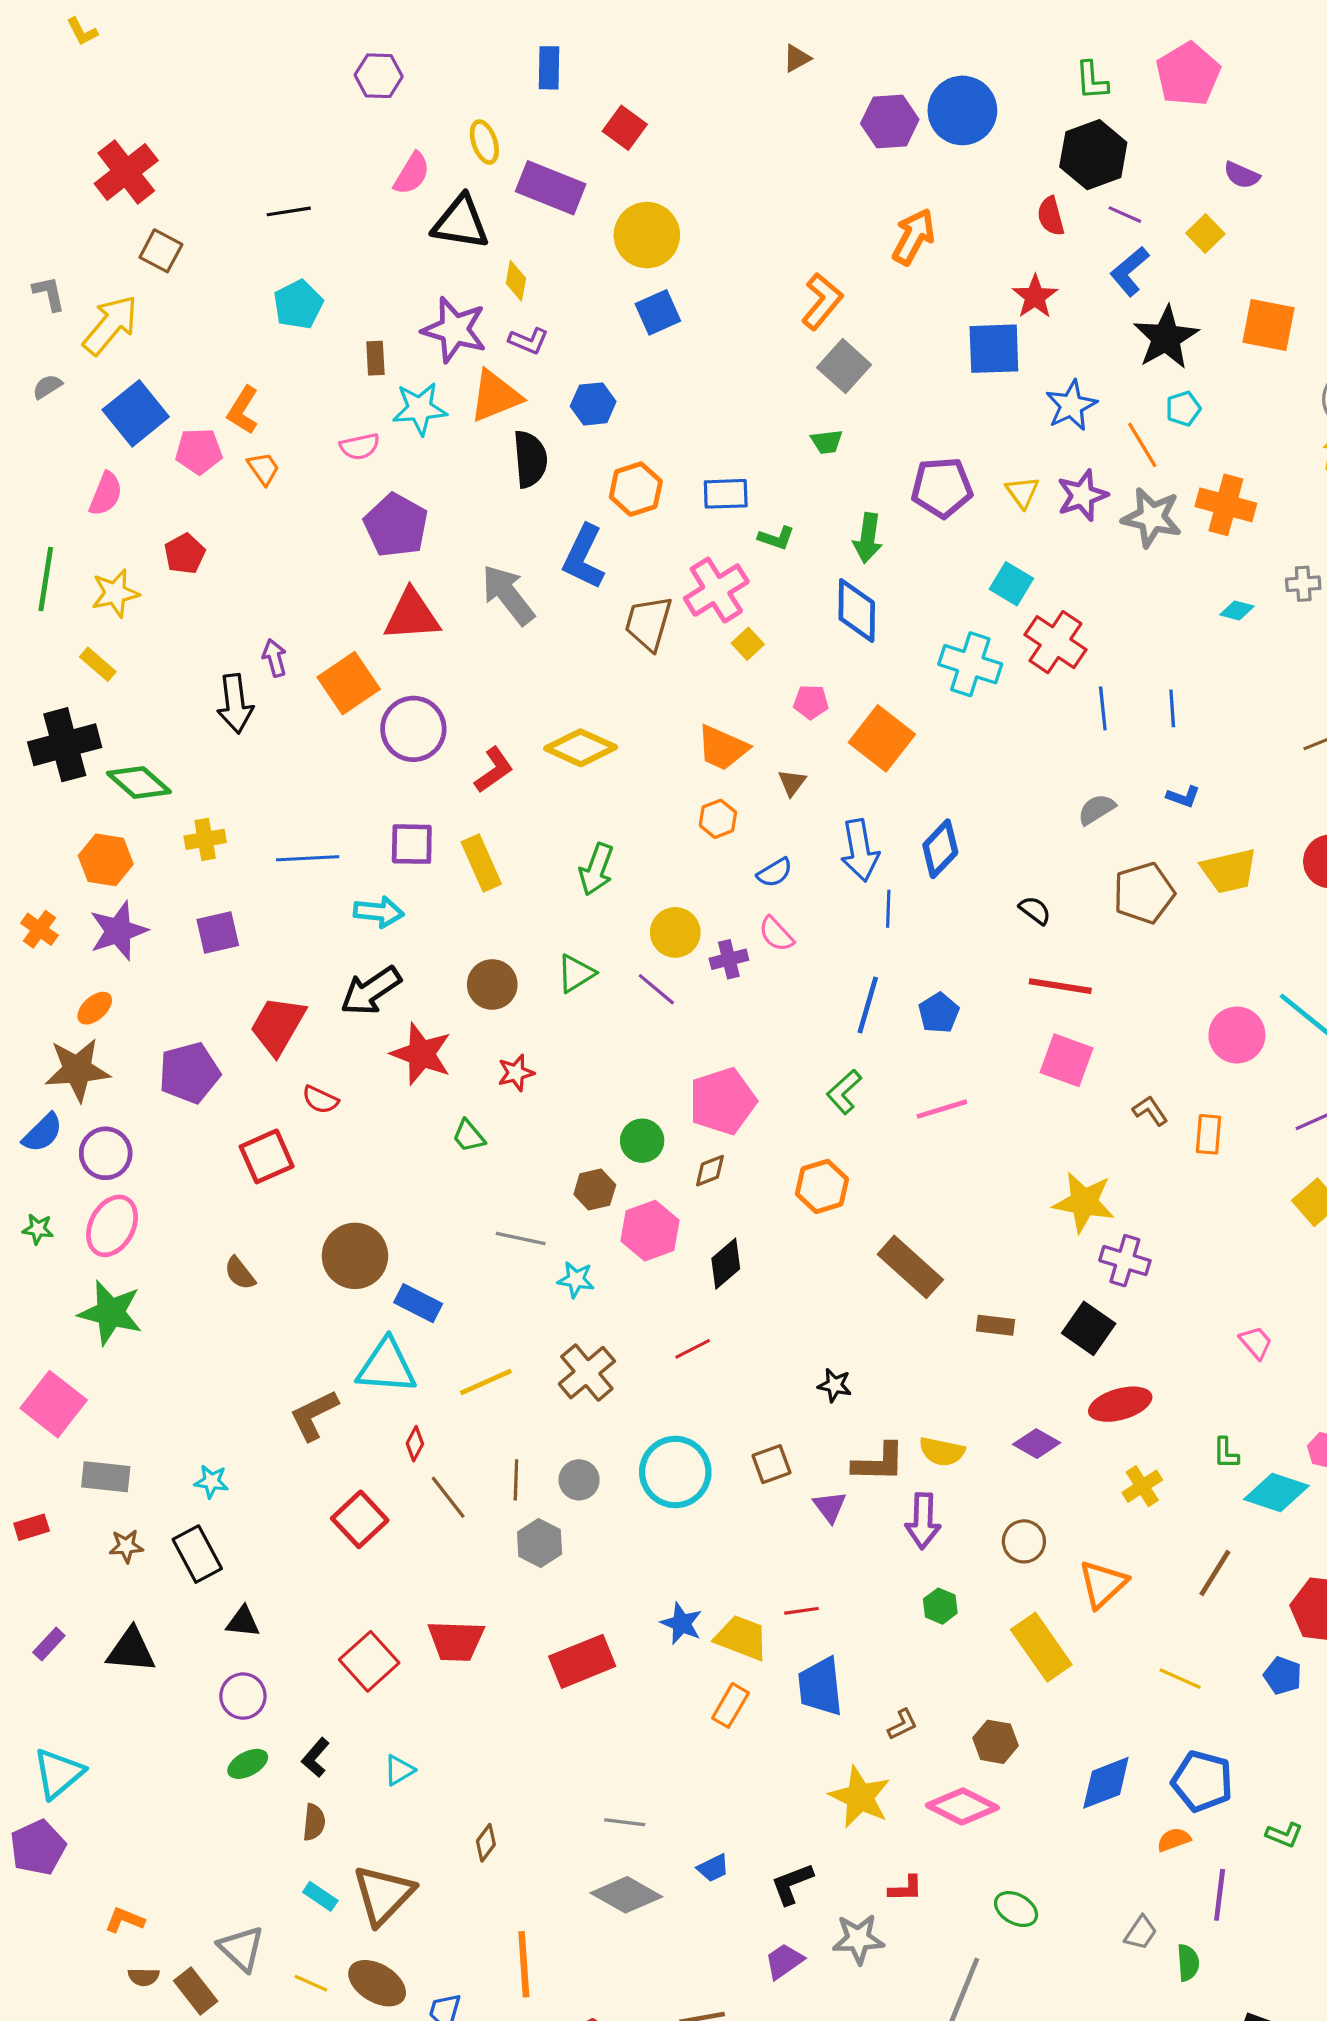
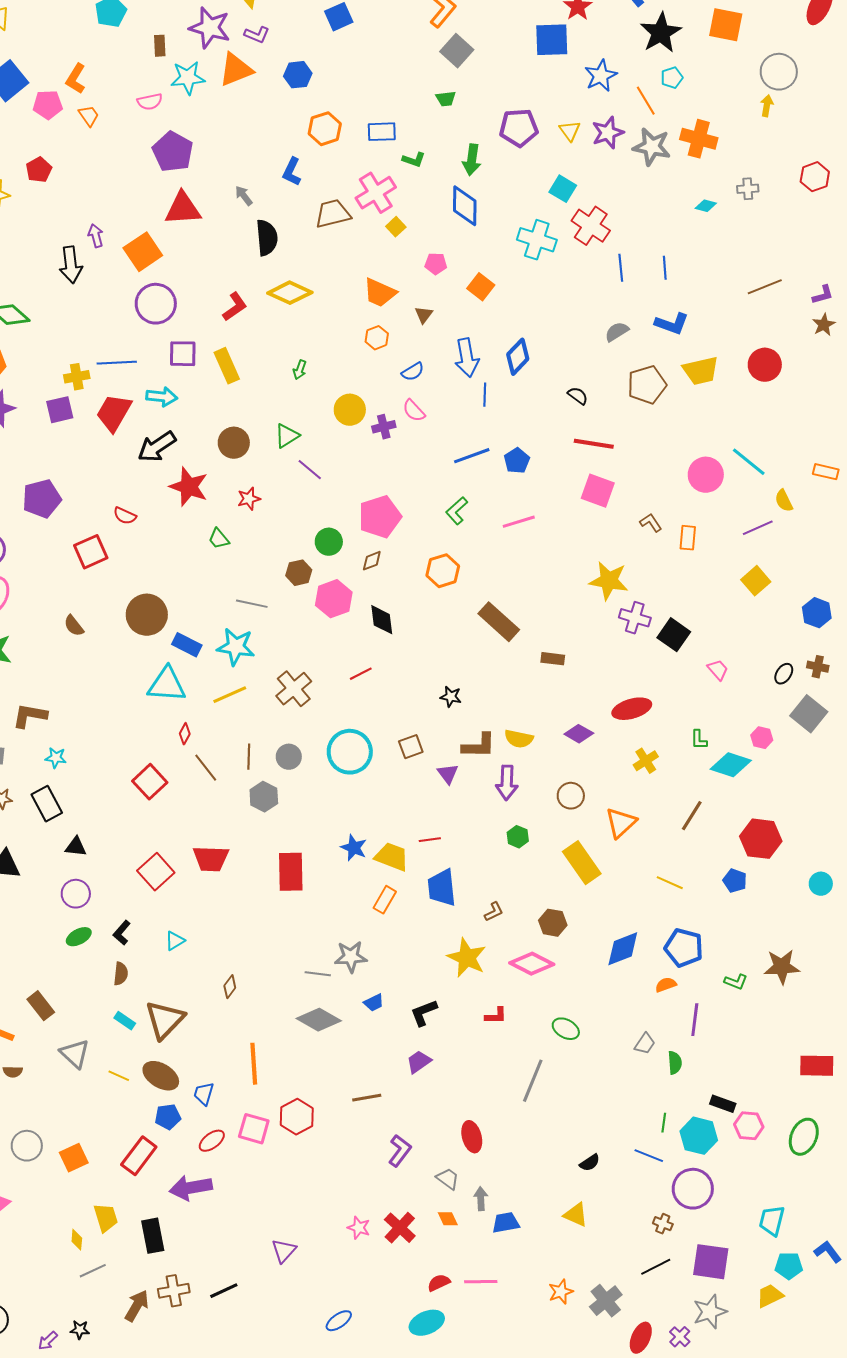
black semicircle: (530, 459) -> (267, 238), moved
blue L-shape: (584, 557) -> (292, 172), size x0.7
gray arrow: (508, 595) -> (244, 196), size x0.5
brown trapezoid: (648, 623) -> (333, 214), turned 60
purple circle: (413, 729) -> (156, 304), moved
orange square: (882, 738) -> (481, 287), size x0.7
blue L-shape: (1183, 797) -> (672, 324), size x1.6
yellow cross: (205, 839) -> (77, 377), moved
green arrow: (596, 869) -> (300, 370), size x0.6
purple line: (656, 989) -> (310, 470), moved
blue line: (868, 1005) -> (472, 456), turned 54
red trapezoid: (278, 1026) -> (114, 413), moved
black diamond: (726, 1264) -> (382, 620), turned -56
cyan star: (576, 1280) -> (236, 647), moved, size x1.6
black square: (1089, 1328) -> (674, 635), moved
brown L-shape: (314, 1415) -> (30, 716), moved, turned 36
red rectangle: (582, 1661) -> (291, 872), turned -69
gray star: (858, 1939) -> (351, 957), moved
brown rectangle: (196, 1991) -> (41, 1006), moved

